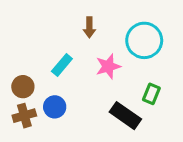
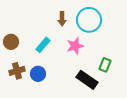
cyan circle: (144, 40) -> (89, 20), moved
brown circle: (23, 87) -> (11, 42), moved
brown cross: (24, 116) -> (17, 71), moved

